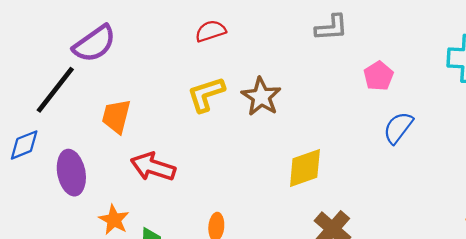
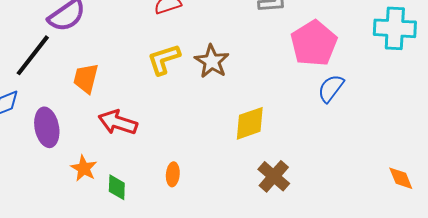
pink pentagon: (379, 76) -> (314, 43), size x1.8

